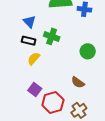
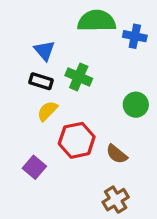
purple square: (35, 90) -> (34, 167), moved
red hexagon: (53, 102) -> (77, 140), moved

